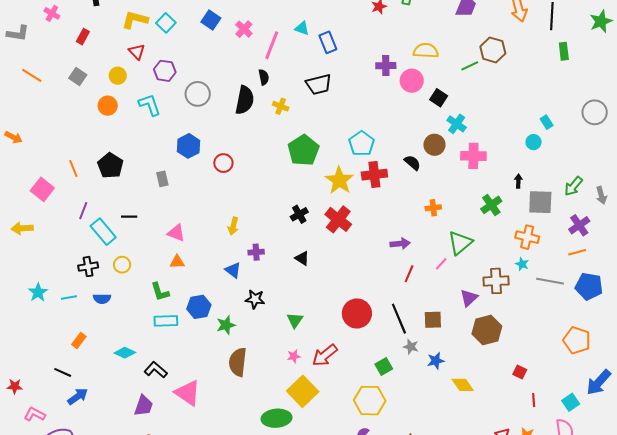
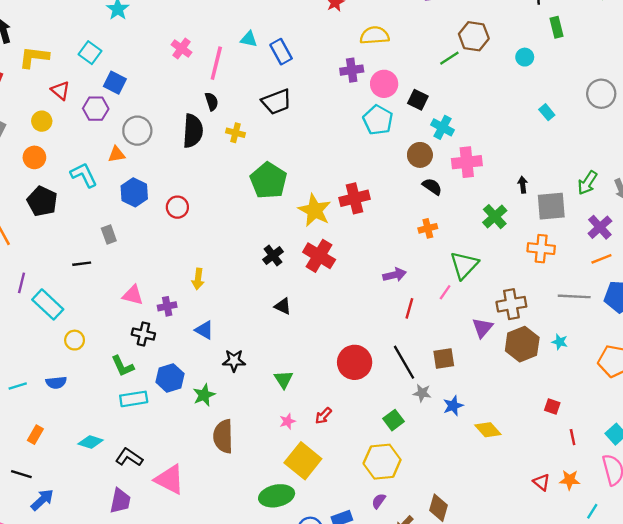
yellow L-shape: (135, 20) -> (34, 57), moved
blue square: (211, 20) -> (115, 83), moved
yellow semicircle: (426, 51) -> (375, 35), moved
cyan L-shape: (150, 105) -> (84, 175), moved
cyan circle: (534, 142) -> (525, 57), moved
cyan pentagon: (361, 144) -> (378, 120), moved
black semicircle: (412, 163) -> (432, 186), moved
black pentagon: (110, 166) -> (42, 201), moved
black line: (129, 217) -> (82, 264), moved
purple cross: (256, 252) -> (167, 306), moved
orange triangle: (177, 262) -> (117, 154), moved
cyan star: (522, 264) -> (560, 342), moved
black cross: (88, 267) -> (143, 334), moved, turned 30
brown hexagon: (487, 330) -> (522, 344), moved
red arrow: (325, 355) -> (323, 416), size x0.6

